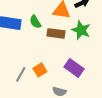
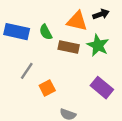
purple rectangle: (74, 68) -> (102, 88), moved
gray line: (21, 74) -> (27, 71), moved

